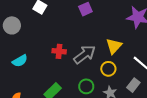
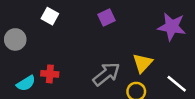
red cross: (59, 51) -> (50, 74), moved

